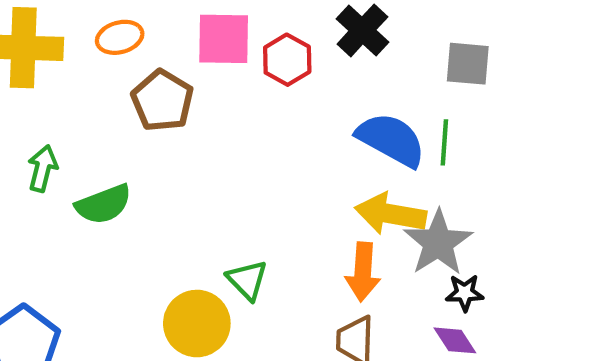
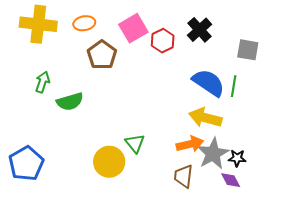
pink square: (224, 39) -> (133, 28), turned -36
gray star: (438, 243) -> (213, 154), moved
orange arrow: (363, 272) -> (190, 144), turned -112

